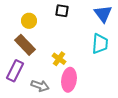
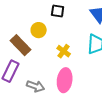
yellow circle: (29, 21) -> (39, 30), moved
yellow cross: (59, 59) -> (64, 51), moved

